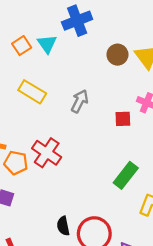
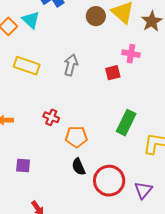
red cross: (47, 153) -> (51, 117), size x0.6
orange pentagon: (16, 163) -> (76, 137), moved
black semicircle: (63, 226) -> (78, 167), moved

